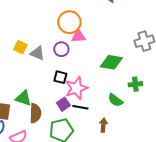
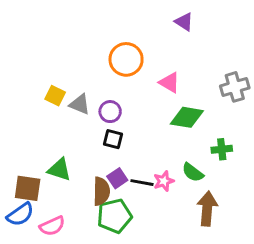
pink triangle: (78, 36) -> (170, 83), moved, turned 35
purple circle: (61, 49) -> (110, 112), moved
pink star: (76, 88) -> (164, 181), moved, size x0.6
brown semicircle: (35, 113) -> (101, 191), moved
brown arrow: (103, 125) -> (207, 209), moved, size x1.6

